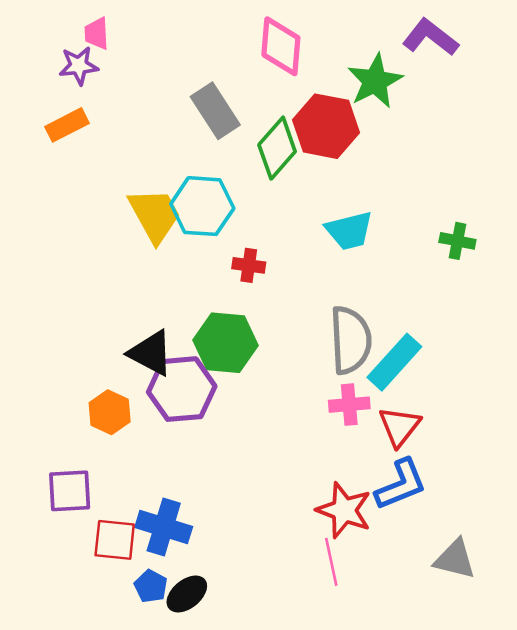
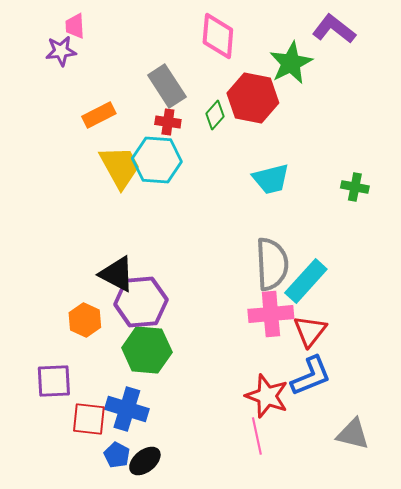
orange rectangle: (67, 125) -> (99, 115), moved
green diamond: (277, 148) -> (215, 115), size x0.6
red cross: (249, 265) -> (168, 122), moved
green hexagon: (226, 343) -> (147, 350), moved
pink cross: (349, 405) -> (271, 314), size x1.4

